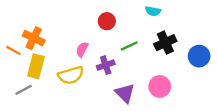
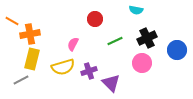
orange cross: (34, 38) -> (30, 34), turned -36
orange line: (13, 50) -> (12, 21), moved
purple cross: (106, 65) -> (89, 71), moved
pink circle: (160, 86) -> (142, 63), moved

